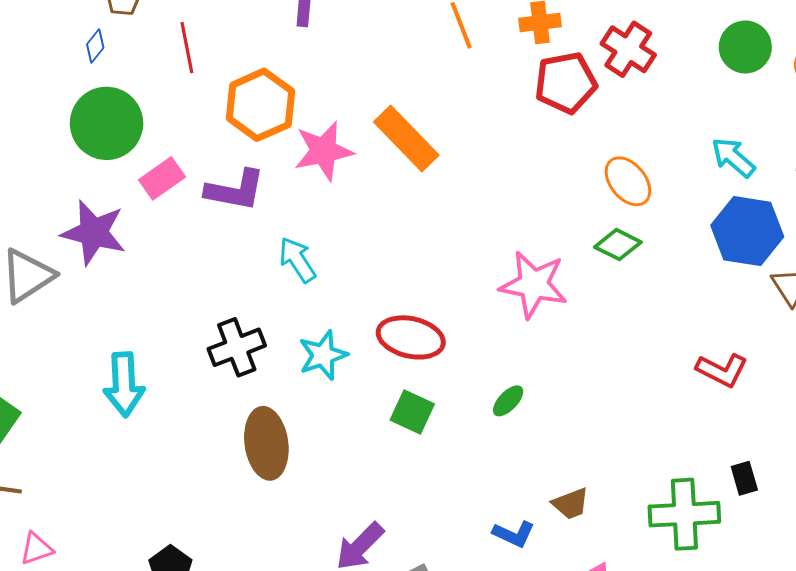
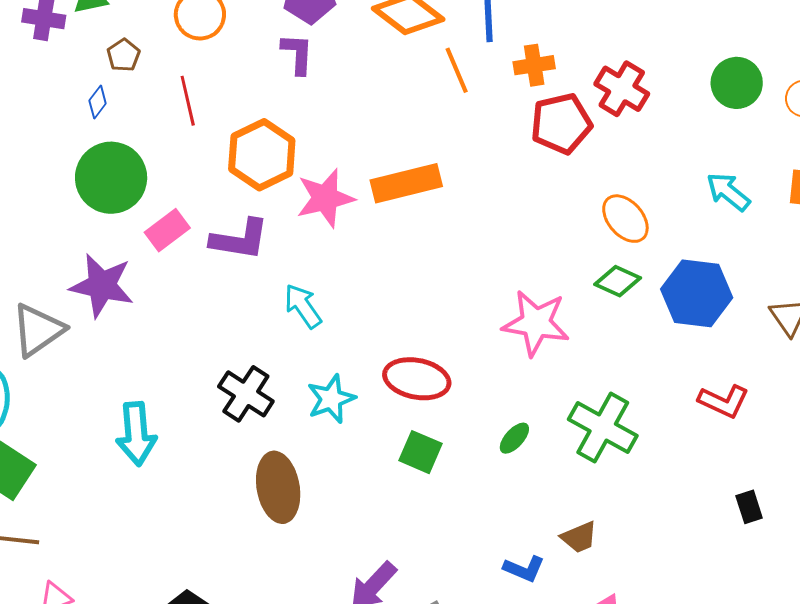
orange rectangle: (406, 139) -> (406, 183), turned -58
blue hexagon: (747, 231) -> (697, 293), moved
black cross: (237, 347) -> (246, 394), turned -34
green cross: (684, 514) -> (603, 427), moved, turned 34

